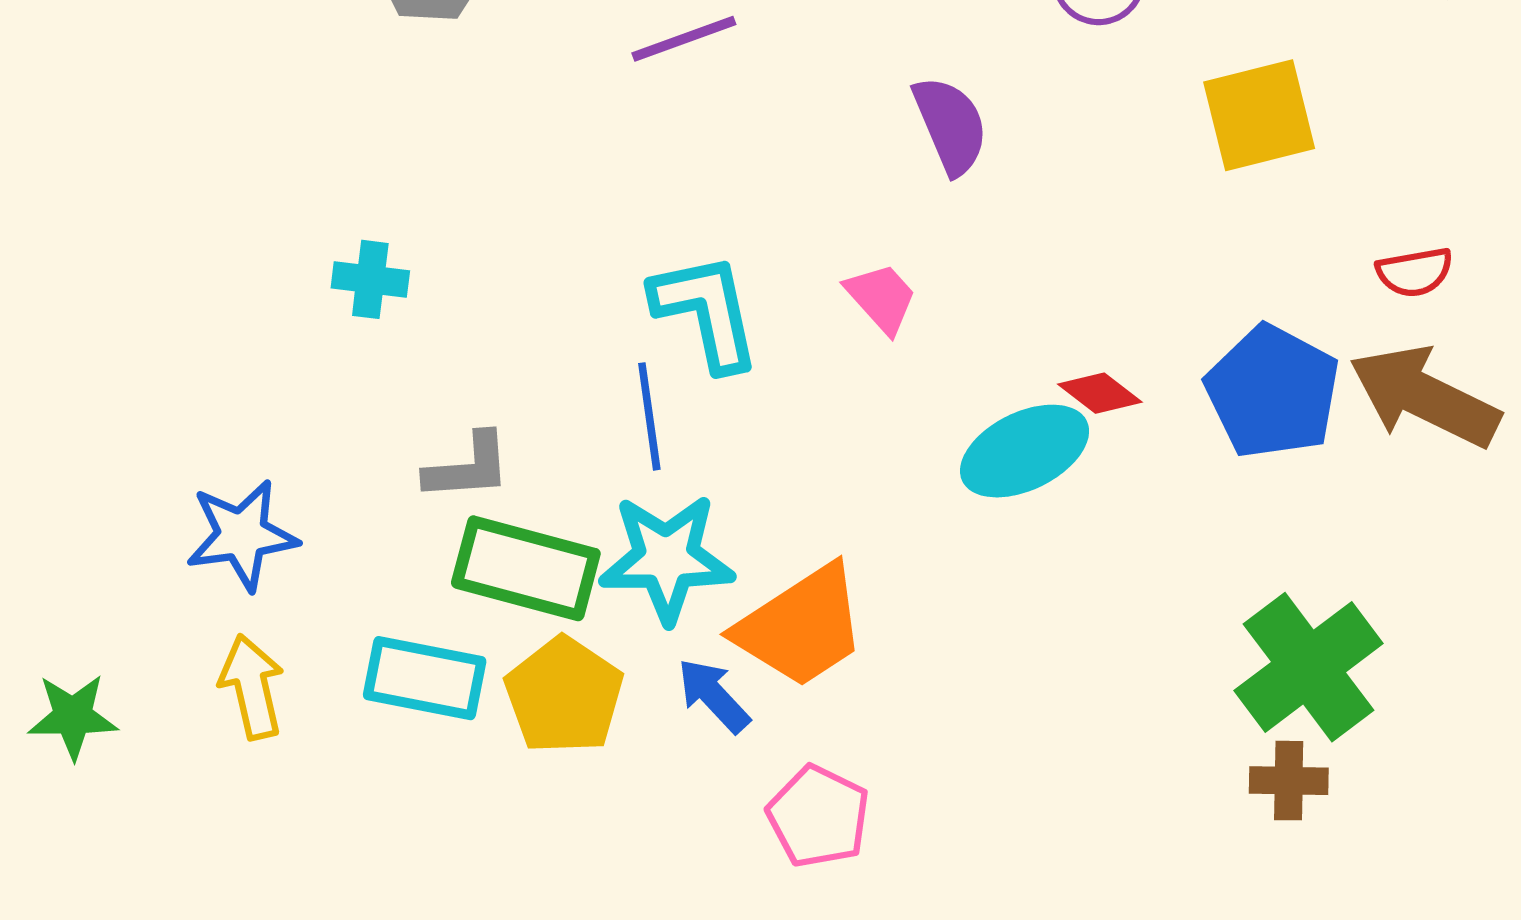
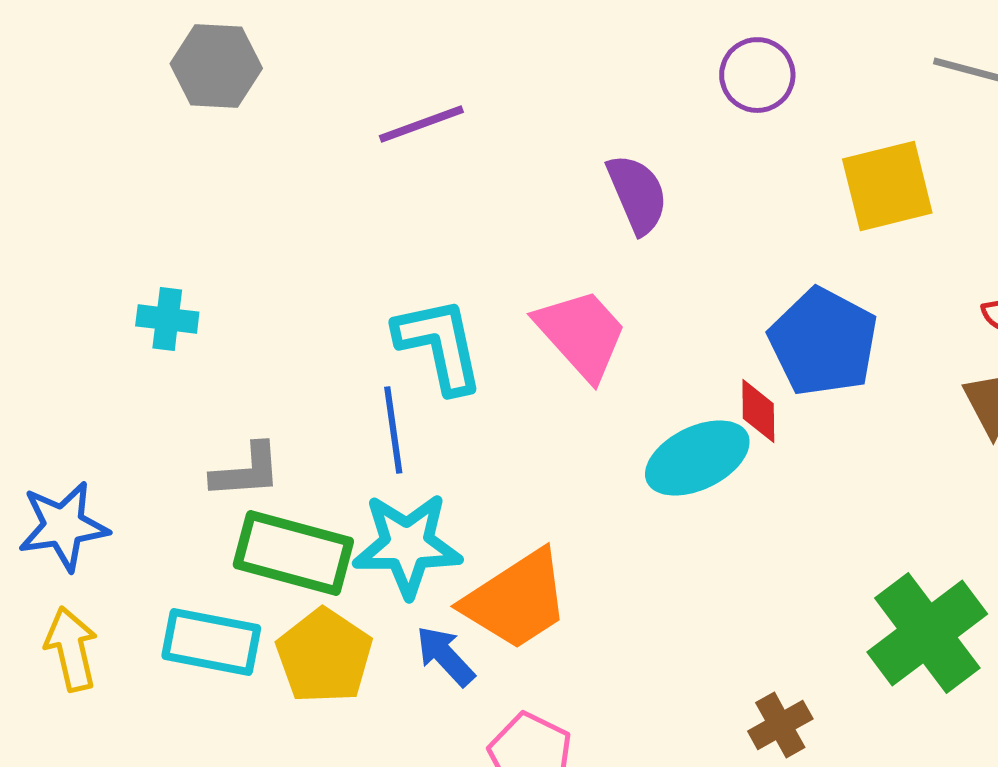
pink trapezoid: (881, 298) -> (581, 334), size x1.6
blue pentagon: (1273, 392) -> (823, 342), moved
red diamond: (1100, 393) -> (758, 411), turned 52
brown cross: (1289, 781) -> (780, 725), moved, turned -30

